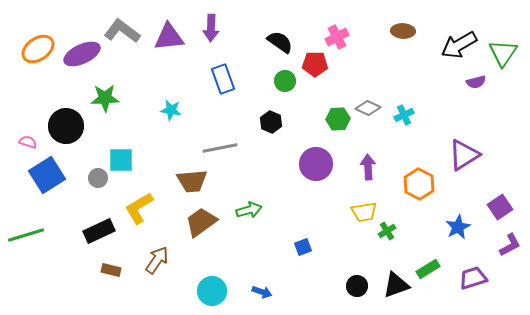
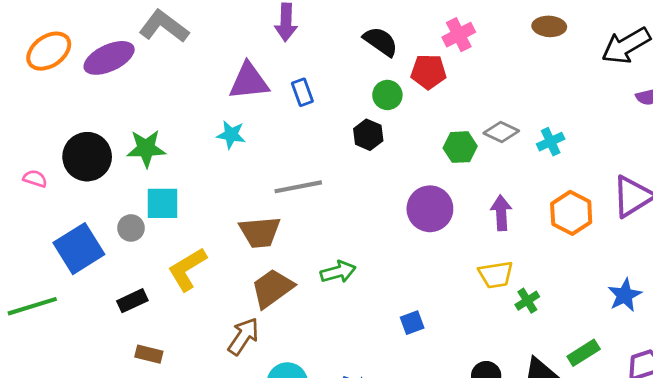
purple triangle: (169, 37) -> (249, 81), moved
blue rectangle: (223, 79) -> (302, 92), size x0.7
green star: (105, 98) -> (146, 148), moved
black hexagon: (271, 122) -> (368, 135), moved
blue square: (47, 175) -> (79, 249), moved
orange hexagon: (419, 184) -> (571, 213), moved
black rectangle: (99, 231) -> (132, 301), size x0.7
brown arrow: (157, 260) -> (243, 336), moved

